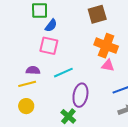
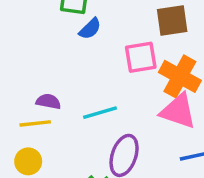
pink square: (49, 46) -> (141, 57), moved, turned -30
pink triangle: (108, 65) -> (178, 111), size x1.6

